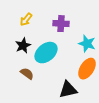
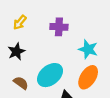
cyan ellipse: (46, 53) -> (50, 75), moved

